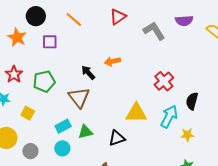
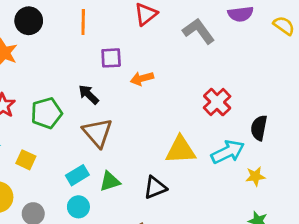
orange line: (74, 19) -> (83, 22), turned 54
purple square: (50, 42) -> (111, 58), moved
black arrow: (88, 73) -> (89, 94), moved
cyan arrow: (169, 117) -> (228, 152), turned 40

